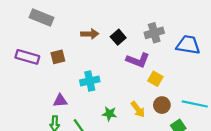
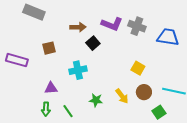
gray cross: (154, 33) -> (137, 26), turned 36
black square: (118, 37) -> (93, 43), moved
purple rectangle: (27, 57) -> (17, 60), moved
purple L-shape: (138, 60) -> (112, 24), moved

